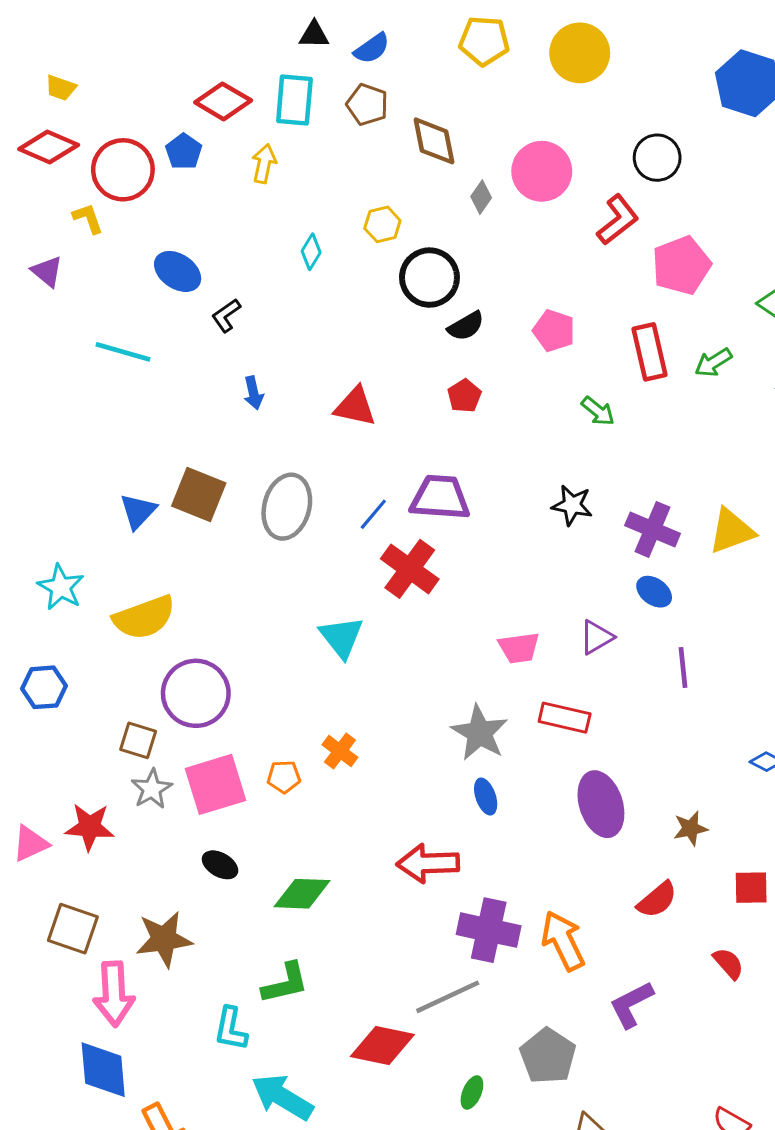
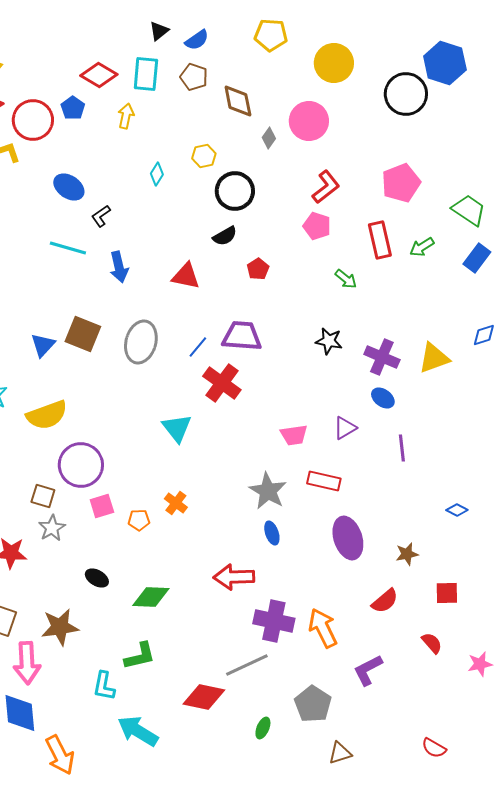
black triangle: (314, 35) -> (159, 31), turned -40
yellow circle: (580, 53) -> (334, 63), moved
black circle: (657, 158) -> (406, 94), moved, size x1.4
red L-shape: (618, 220) -> (326, 187), moved
black semicircle: (466, 326) -> (225, 236), moved
cyan line: (123, 352) -> (68, 248), moved
blue arrow: (253, 393) -> (119, 267), size x1.4
pink square: (215, 784) -> (102, 506), moved, size x0.6

